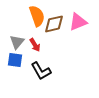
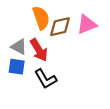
gray triangle: (17, 42) -> (19, 47), turned -42
red arrow: (35, 45) -> (39, 50), size x1.5

